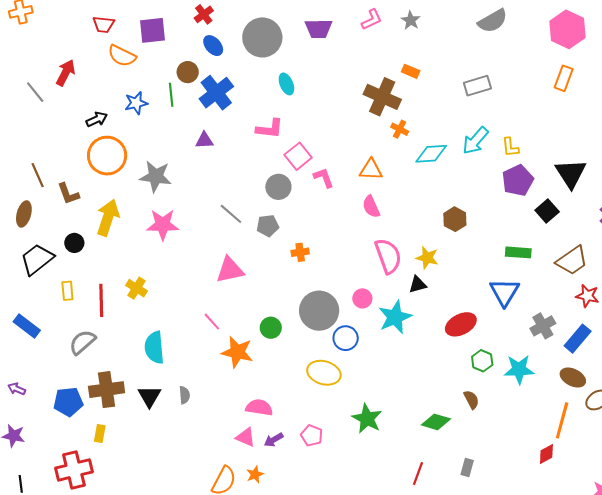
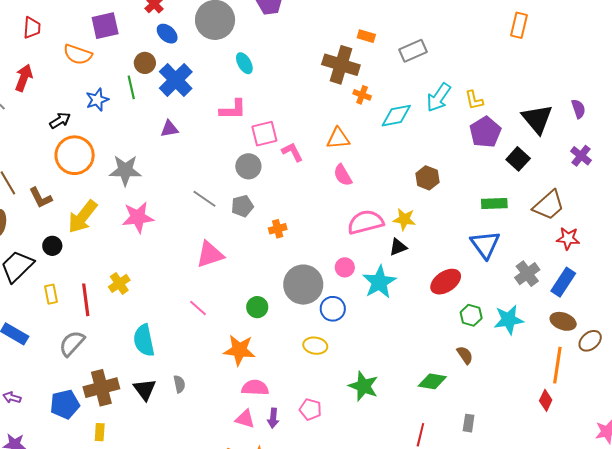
red trapezoid: (104, 24) -> (32, 28), moved, turned -85
gray rectangle: (477, 86) -> (413, 51), moved
pink square: (298, 156) -> (264, 134), turned 32
yellow arrow: (108, 218) -> (83, 217), turned -153
pink semicircle: (388, 256) -> (365, 222), turned -78
yellow cross: (136, 288) -> (119, 283), turned 30
orange star: (237, 352) -> (239, 350), moved
yellow ellipse: (324, 373) -> (315, 346), size x0.7
purple arrow: (274, 440) -> (273, 418), turned -48
red diamond: (546, 454) -> (546, 400), turned -30

